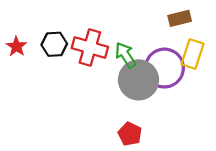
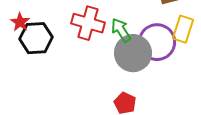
black hexagon: (54, 44) -> (36, 38), moved, size x1.4

